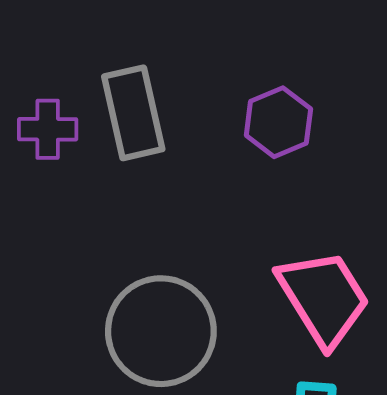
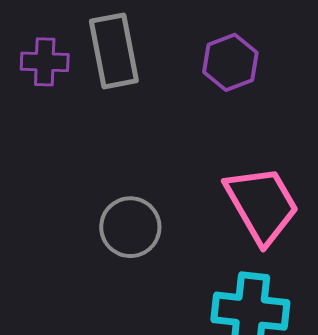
gray circle: (161, 331) -> (130, 227), size x0.7

